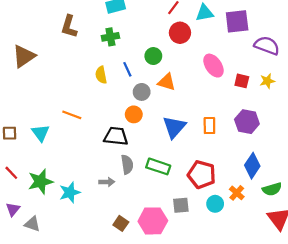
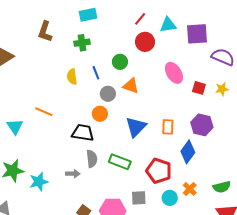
blue diamond: (252, 166) -> (188, 152), moved

